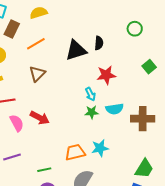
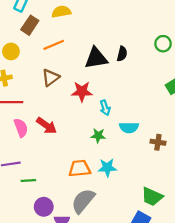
red star: (106, 75) -> (82, 92), moved
green star: (92, 112) -> (98, 136), moved
brown cross: (143, 119) -> (158, 142), size x0.6
green trapezoid: (144, 169) -> (152, 197), turned 75
green line: (44, 170) -> (28, 181), moved

